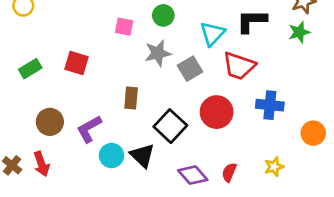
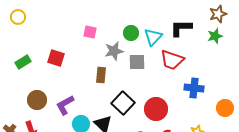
green circle: (163, 15) -> (131, 33), moved
gray square: (190, 69) -> (137, 62), turned 30
brown rectangle: (131, 98) -> (101, 75), moved
red circle: (217, 112) -> (156, 109), moved

